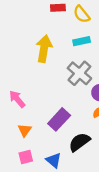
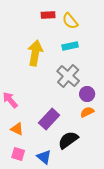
orange triangle: (25, 130) -> (17, 129), turned -40
pink square: (26, 157) -> (18, 154), turned 32

